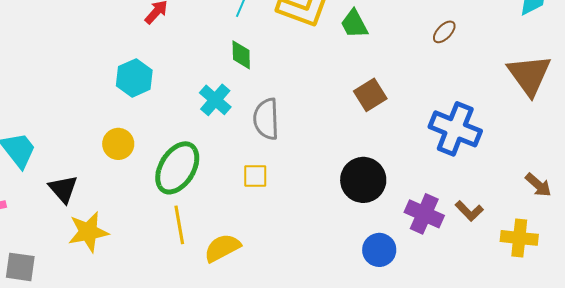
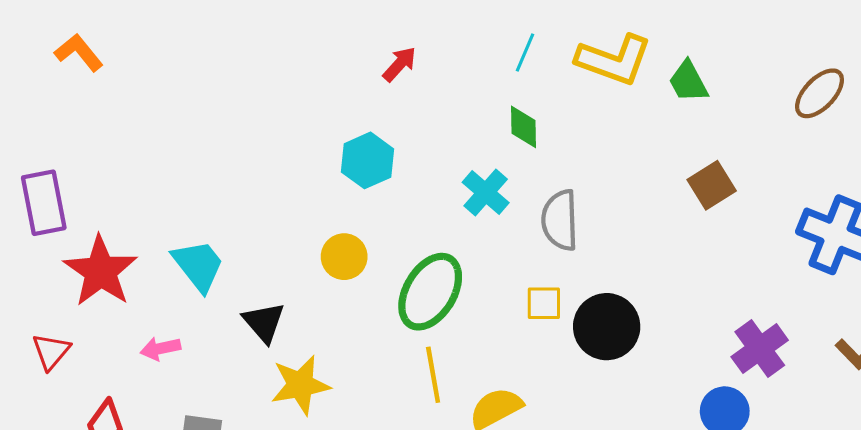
brown ellipse: (444, 32) -> (820, 93), size x1.5
black circle: (363, 180) -> (607, 327), moved
purple cross: (424, 214) -> (760, 349), moved, turned 30

